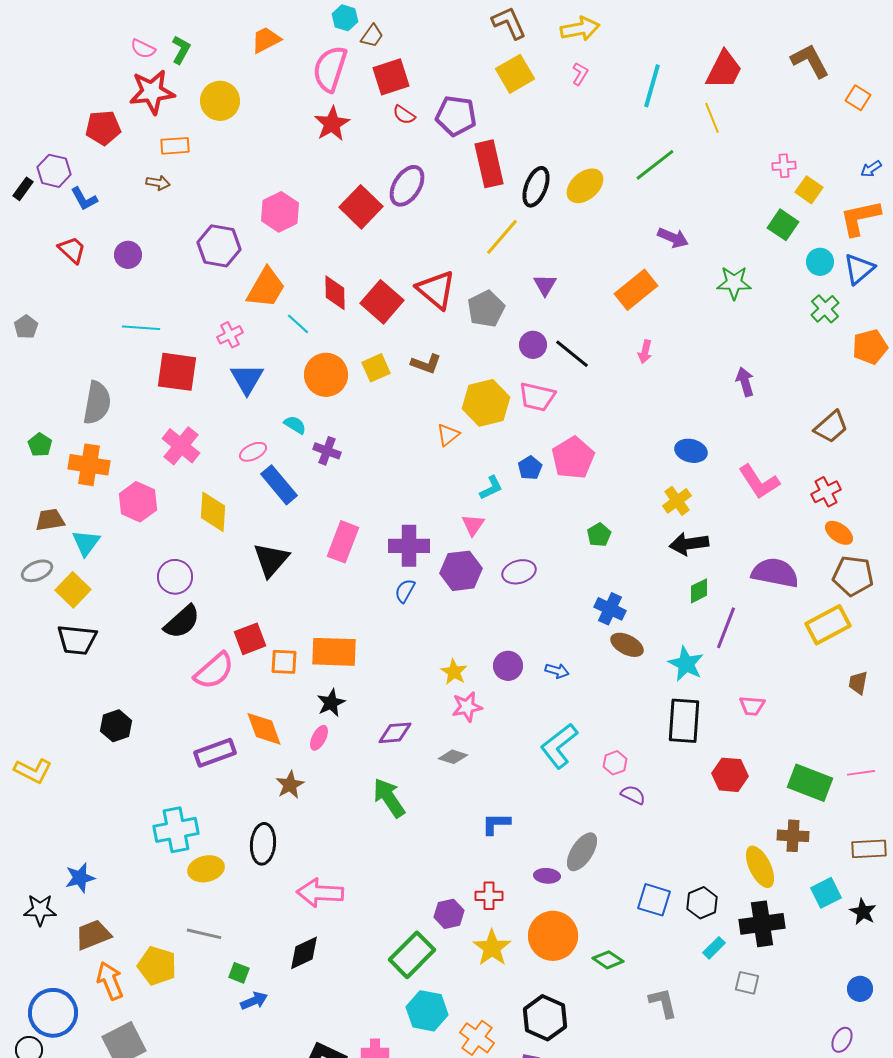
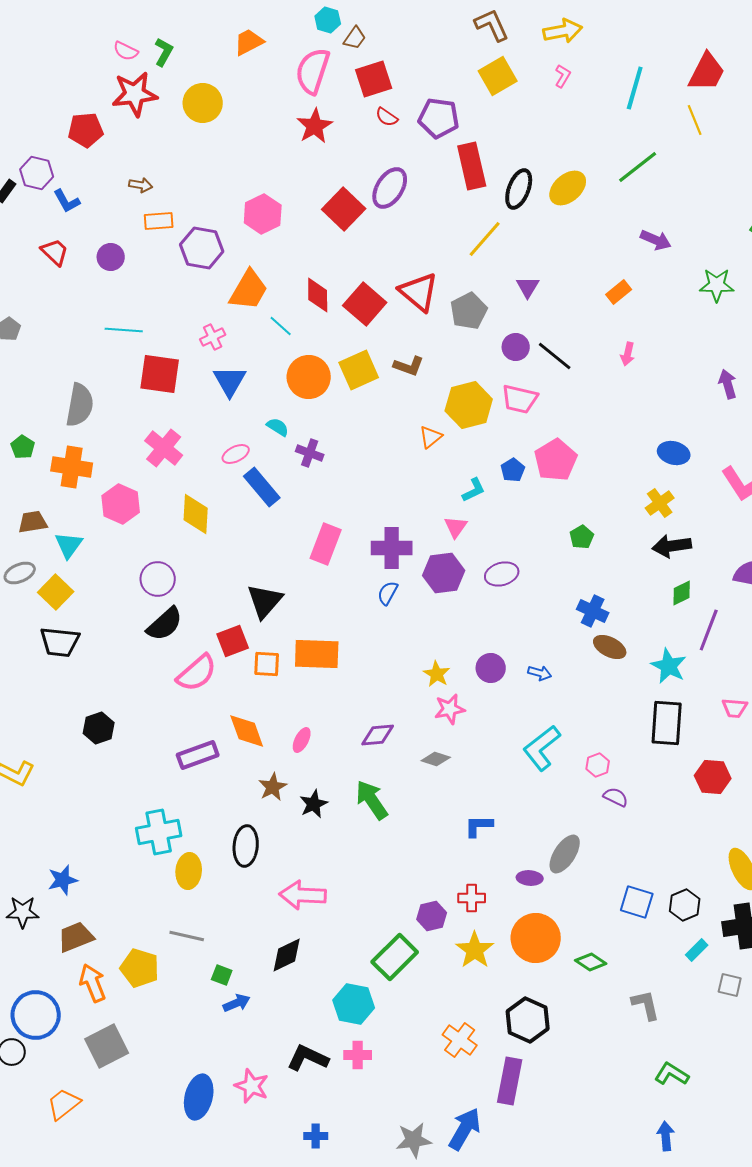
orange rectangle: (175, 146) -> (159, 221), moved
orange rectangle: (636, 290) -> (619, 292), size x0.6
yellow square: (376, 368) -> (359, 370), size x1.4
black triangle: (271, 560) -> (265, 601), moved
black star: (331, 703) -> (314, 804), moved
yellow ellipse: (206, 869) -> (189, 871), turned -72
cyan hexagon: (427, 1011) -> (354, 1004), moved

